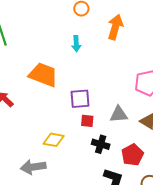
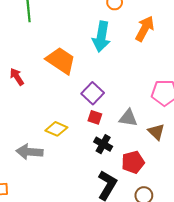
cyan arrow: (76, 44) -> (101, 37), size x1.8
purple square: (80, 99) -> (93, 93), turned 35

